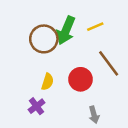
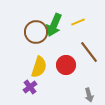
yellow semicircle: (47, 82) -> (39, 67), size x1.5
gray arrow: (94, 115) -> (89, 95), moved

